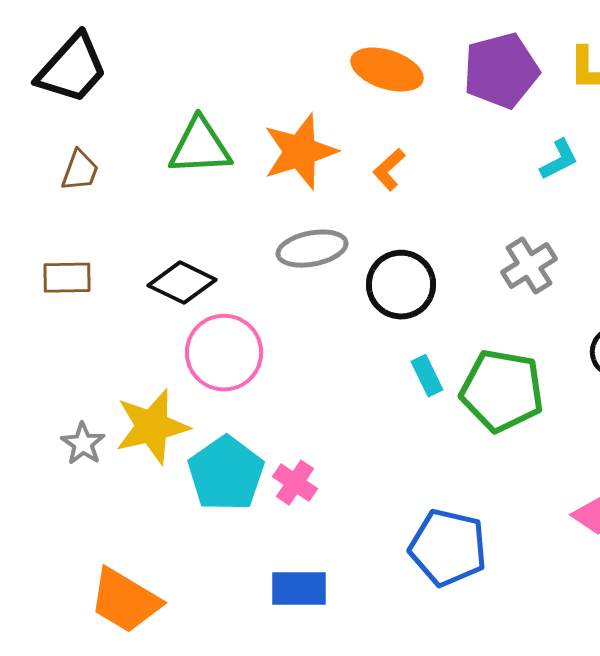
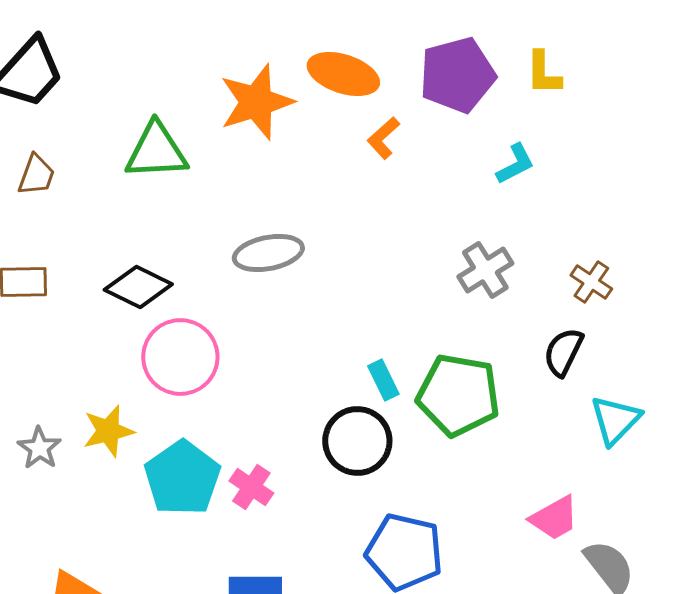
orange star: (300, 152) -> (256, 102), moved
orange L-shape: (389, 170) -> (383, 138), moved
black circle: (401, 285) -> (357, 441), moved
yellow star: (152, 427) -> (108, 431), size x0.7

